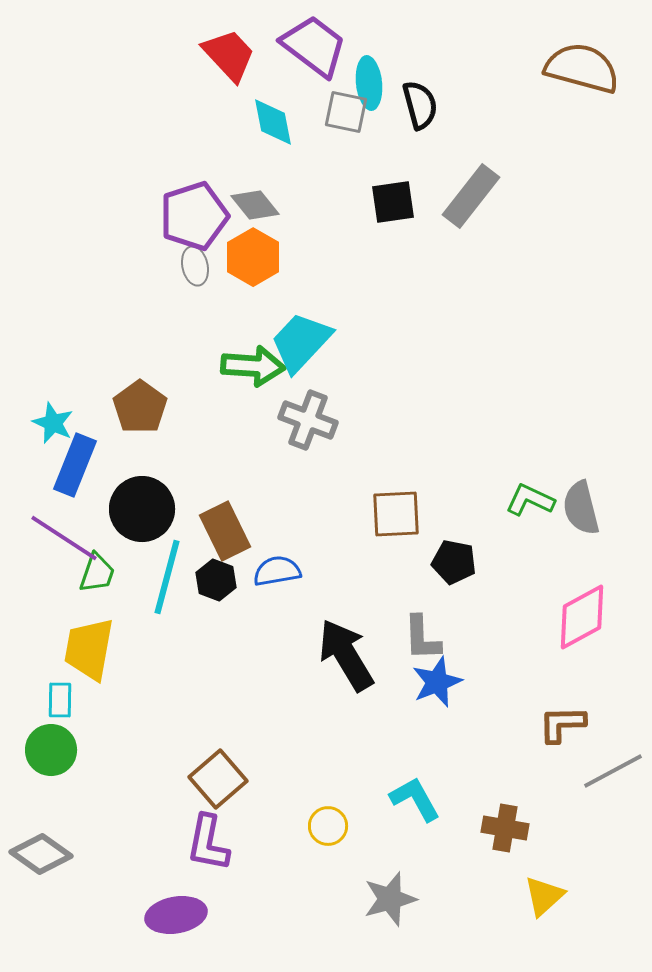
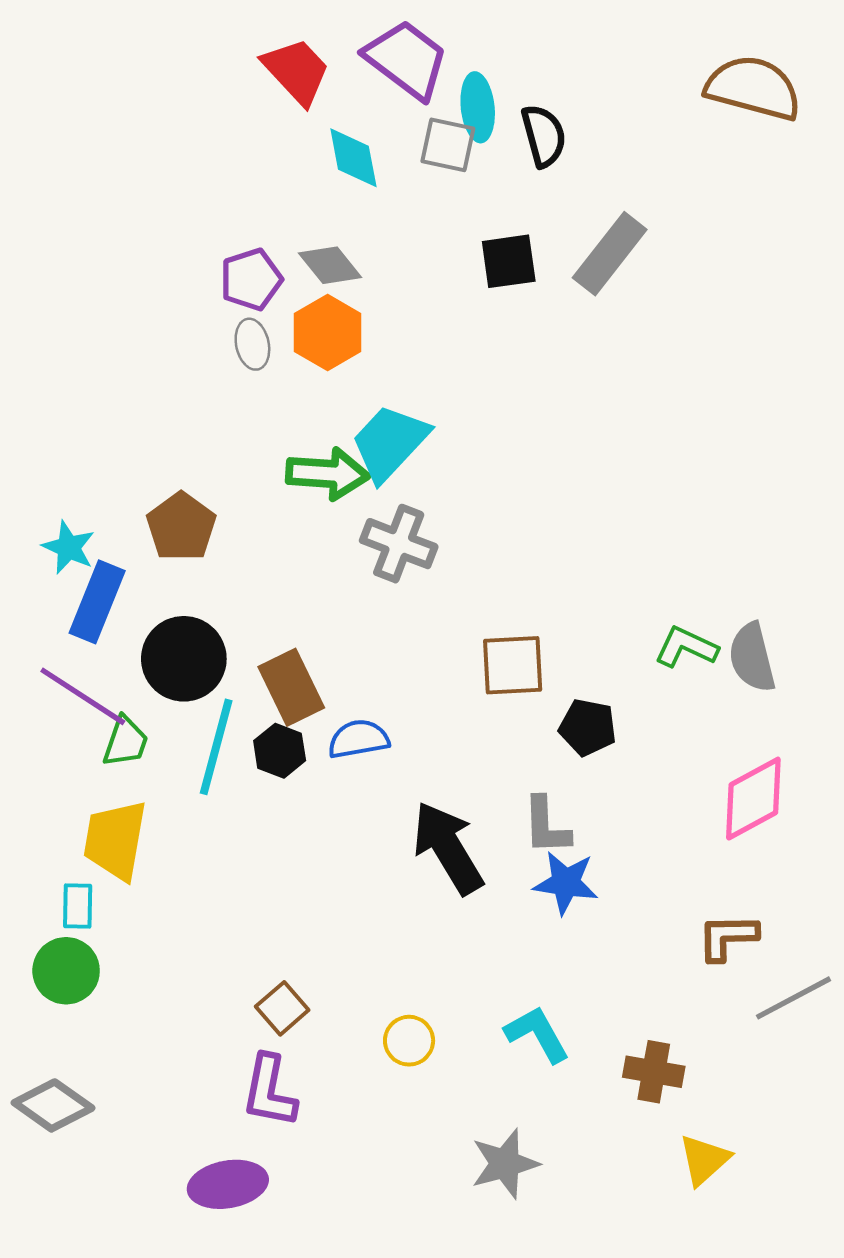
purple pentagon: (194, 216) -> (251, 279), size x0.7
blue star: (437, 682) -> (566, 883), turned 30
brown square: (218, 779) -> (282, 1008), size x0.7
yellow circle: (328, 826) -> (409, 1041), moved

